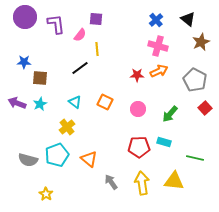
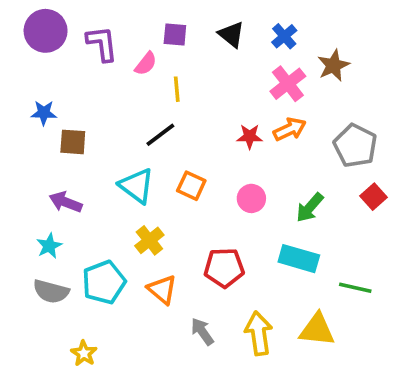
black triangle: (188, 19) -> (231, 34), moved
brown star: (201, 42) -> (333, 65), moved
pink cross: (158, 46) -> (288, 84), turned 36
black line: (80, 68) -> (160, 135), moved
cyan triangle: (75, 102) -> (137, 186), size x1.5
purple arrow: (17, 103) -> (66, 202), moved
cyan star: (40, 104) -> (49, 246), moved
yellow cross: (67, 127) -> (149, 240), moved
cyan rectangle: (164, 142) -> (299, 259), size x1.5
red pentagon: (139, 147) -> (224, 268), moved

